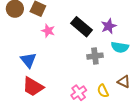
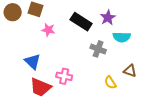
gray cross: (95, 56) -> (98, 49), turned 35
pink cross: (79, 93) -> (64, 76), moved, turned -35

